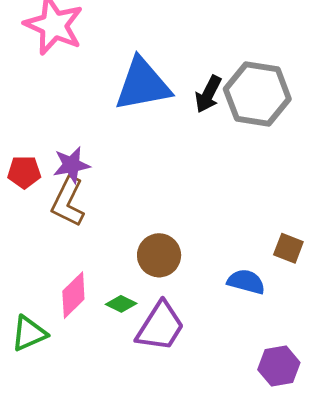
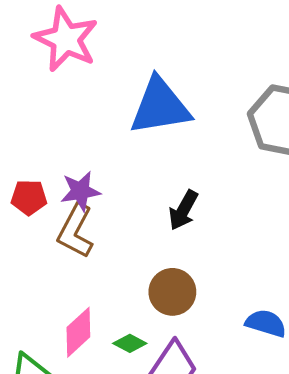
black arrow: (208, 94) -> (183, 210), moved

